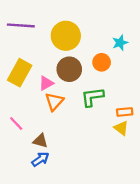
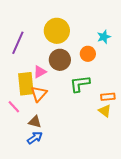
purple line: (21, 25) -> (18, 43), moved, turned -70
yellow rectangle: (20, 73) -> (26, 84), moved, turned -35
orange triangle: (54, 102) -> (39, 94), moved

